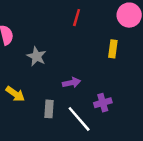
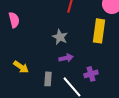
yellow rectangle: (113, 49) -> (99, 31), size x1.6
gray star: (37, 56) -> (60, 37), moved

